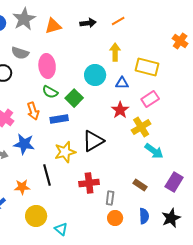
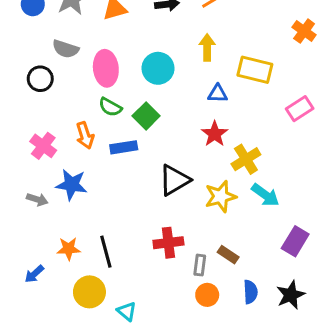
cyan circle: (95, 75) -> (158, 68), moved
pink rectangle: (150, 99) -> (300, 109), moved
yellow star: (65, 152) -> (221, 196), moved
black line: (47, 175) -> (106, 252), moved
brown rectangle: (140, 185) -> (228, 255), moved

